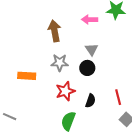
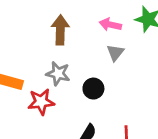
gray triangle: (92, 49) -> (115, 53), moved
red star: (65, 91) -> (41, 102), moved

